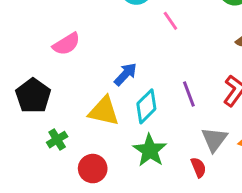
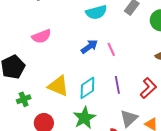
pink line: (170, 21) -> (111, 49), moved
blue arrow: (125, 74) -> (89, 47), moved

